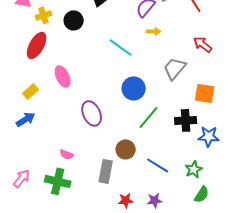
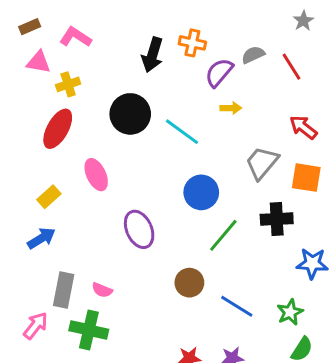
black circle: (74, 20) -> (130, 114), moved, size x1.4
orange square: (205, 93) -> (306, 178), moved
black cross: (186, 120) -> (277, 219), moved
gray rectangle: (106, 171) -> (64, 290), moved

